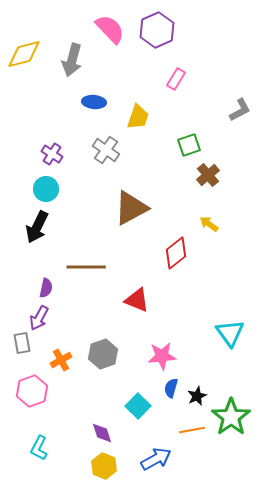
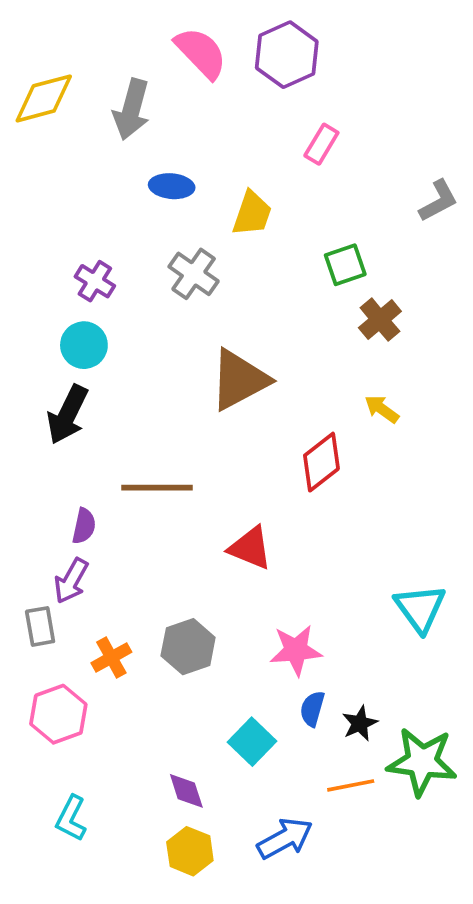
green star: (231, 417) -> (422, 762), turned -30

